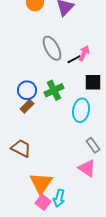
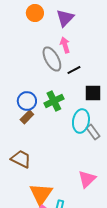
pink arrow: (84, 53) -> (65, 45), moved, turned -42
gray rectangle: (93, 145) -> (93, 132), moved
pink triangle: (87, 168) -> (87, 179), turned 42

